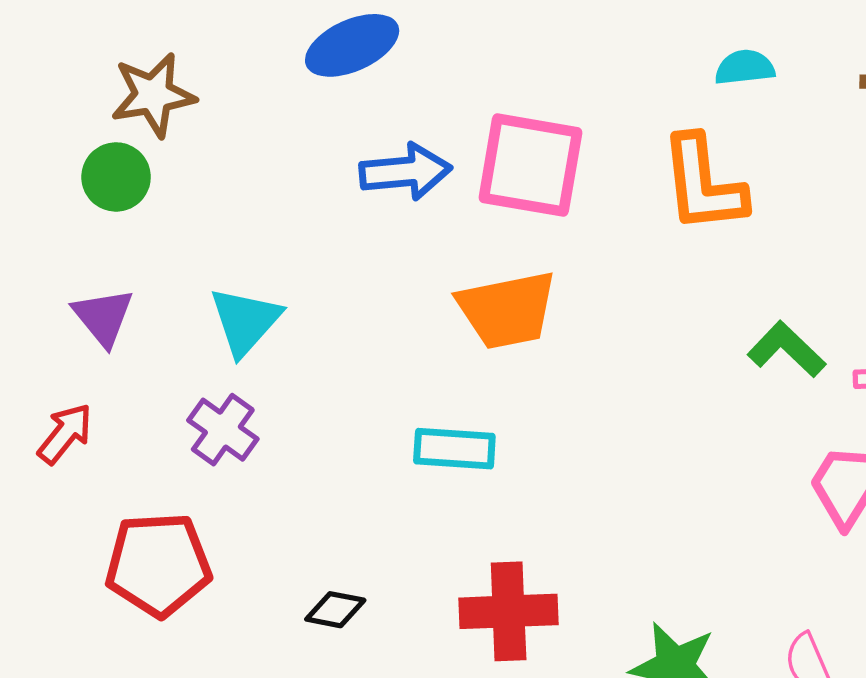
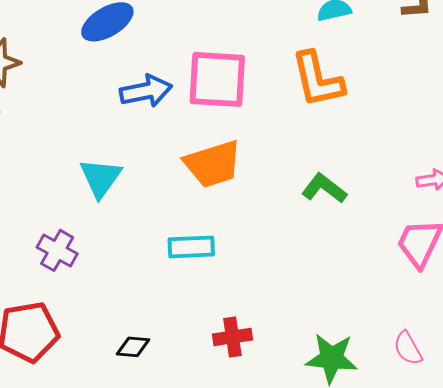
cyan triangle: (245, 321) -> (101, 178), moved
green L-shape: (787, 349) -> (324, 188), moved
red cross: (509, 611) -> (232, 337), size x0.7

